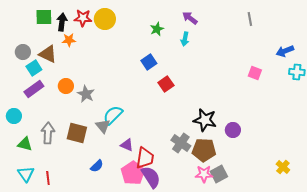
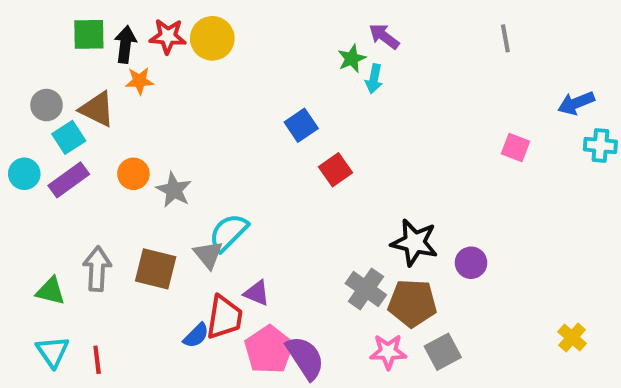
green star: (157, 29) -> (352, 59), moved
cyan circle: (14, 116) -> (24, 174), moved
red trapezoid: (145, 158) -> (224, 317), moved
pink star: (204, 174) -> (388, 352), moved

